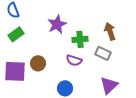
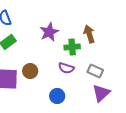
brown arrow: (110, 31) -> (89, 34), moved
gray rectangle: (103, 53) -> (95, 71), moved

